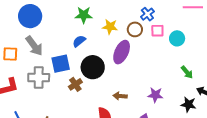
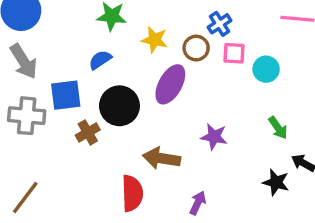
purple star: (155, 95) -> (214, 137), moved
brown arrow: (120, 96) -> (161, 158), size x1.5

